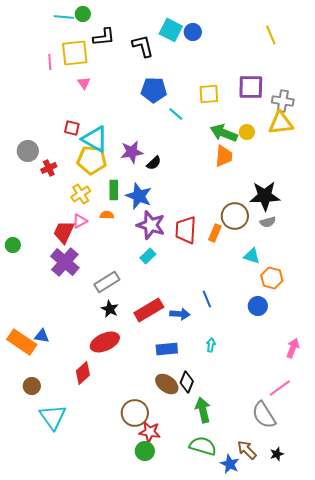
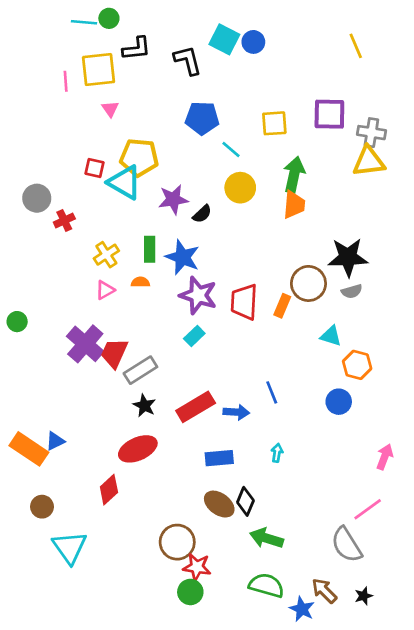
yellow circle: (247, 132) -> (240, 188), moved, size x1.5
green arrow: (224, 133) -> (294, 175), turned 80
yellow pentagon: (92, 160) -> (139, 157), moved
red trapezoid: (64, 232) -> (114, 353), moved
blue triangle: (42, 336) -> (55, 441), turned -35
green arrow: (203, 410) -> (266, 538), turned -60

